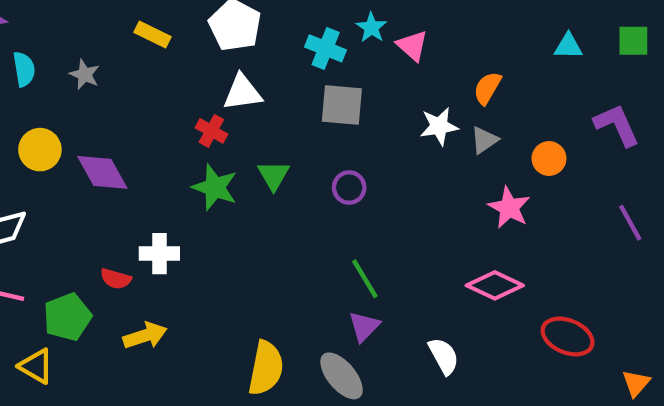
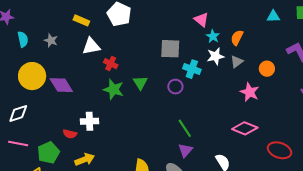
cyan star: (371, 28) -> (213, 36), moved
cyan cross: (326, 48) -> (192, 69), moved
white triangle: (242, 92) -> (91, 46), moved
yellow circle: (40, 150) -> (32, 76), size x1.4

